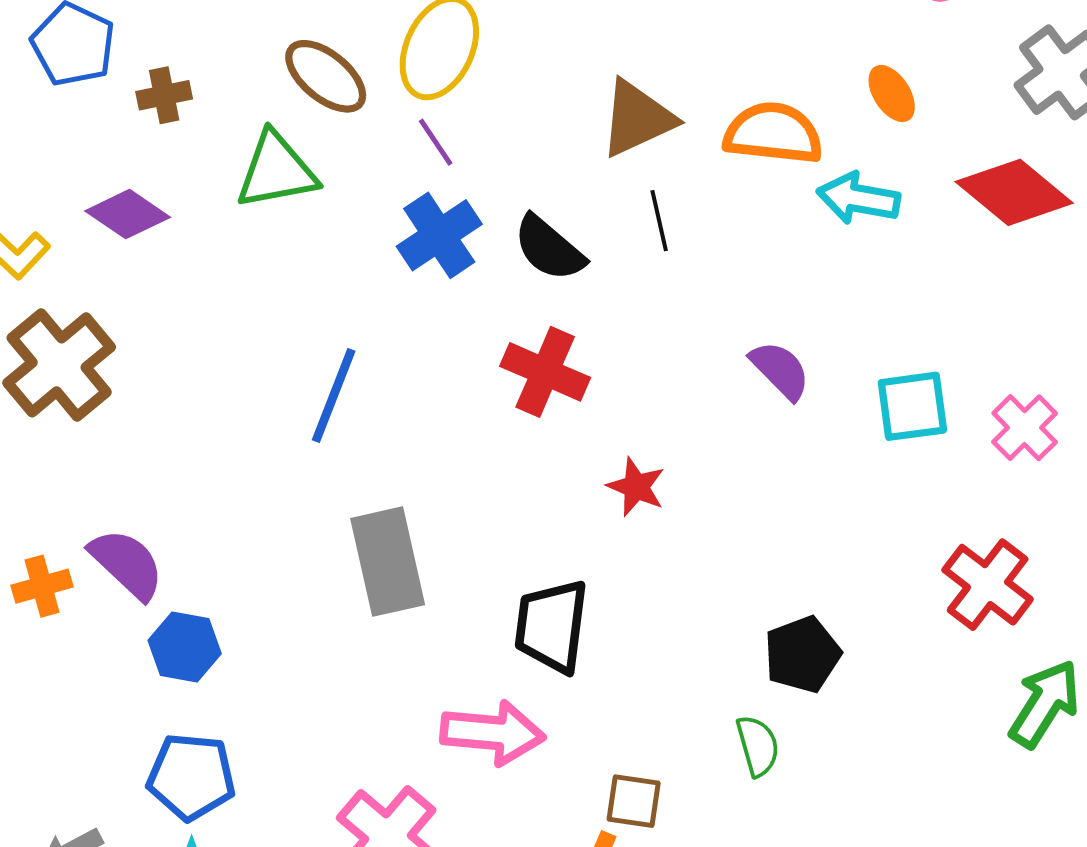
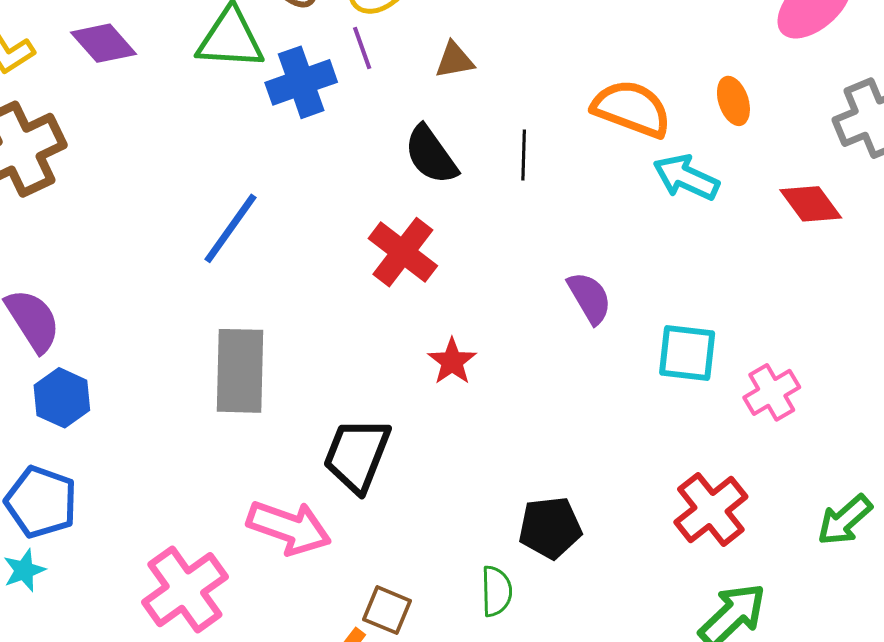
brown triangle: (637, 118) -> (454, 60), moved, size x0.6
red diamond: (1014, 192) -> (811, 204), size x0.7
blue cross: (439, 235) -> (301, 82), moved

